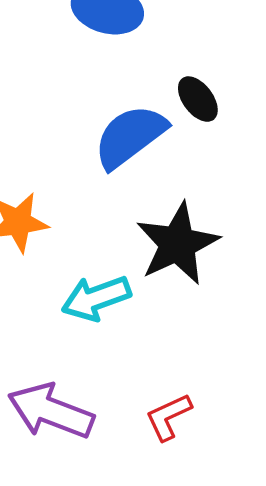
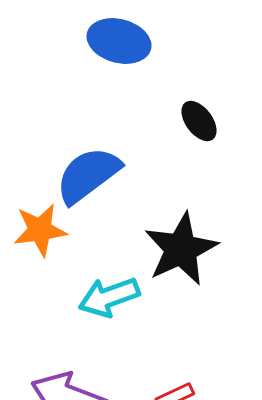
blue semicircle: (130, 136) -> (88, 175), moved

